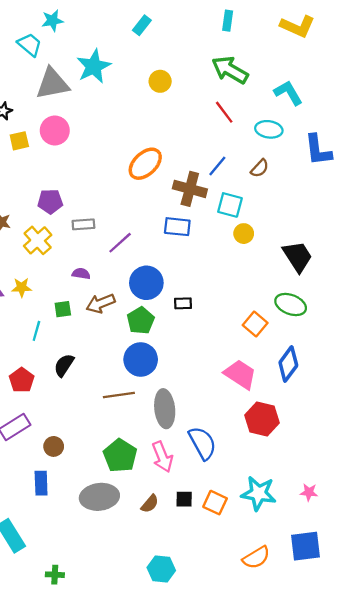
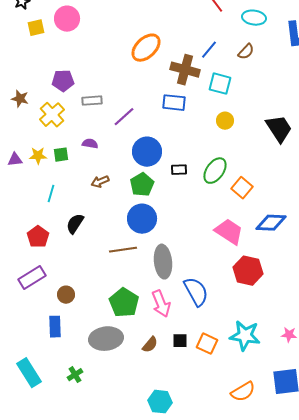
yellow circle: (244, 234) -> (225, 121), moved
brown arrow: (101, 303) -> (100, 182), moved, size x0.7
green ellipse: (291, 305) -> (215, 171), moved, turned -76
green square: (63, 309) -> (61, 155), moved
blue diamond: (288, 364) -> (271, 223), turned 56
green cross: (55, 575) -> (75, 375), moved, turned -35

